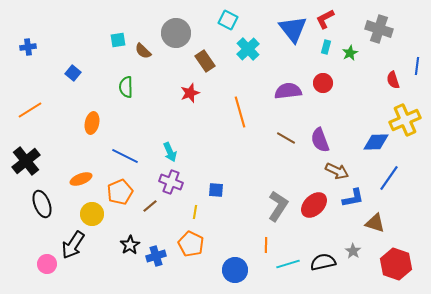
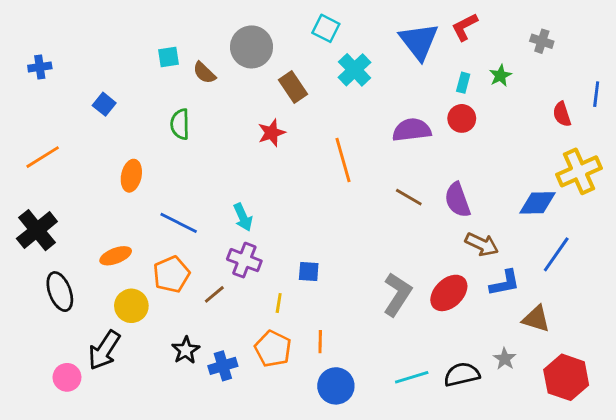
gray cross: (379, 29) -> (542, 41), size x0.6
cyan rectangle: (326, 47) -> (463, 83), moved
orange line: (266, 245) -> (320, 342), moved

